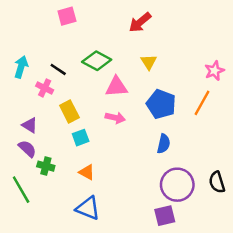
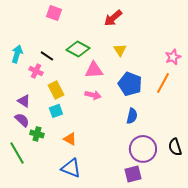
pink square: (67, 16) -> (54, 13), turned 35
cyan square: (81, 138) -> (56, 111), moved

